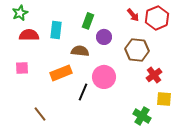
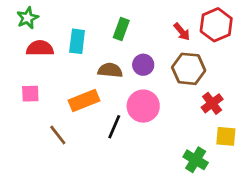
red arrow: (133, 15) -> (182, 32), moved
purple circle: (104, 37) -> (143, 65), moved
brown line: (40, 114) -> (58, 135), moved

